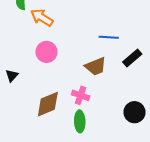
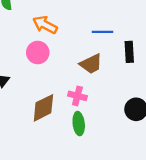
orange arrow: (42, 17) -> (45, 25), moved
black rectangle: (132, 58) -> (129, 52), turned -48

